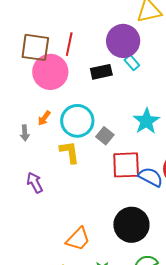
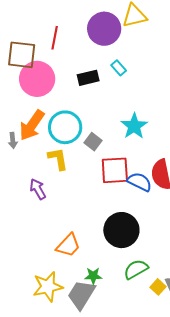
purple circle: (123, 41) -> (104, 29), moved
red line: (69, 44) -> (55, 38), moved
orange arrow: (44, 118) -> (32, 125), size x2.0
purple arrow: (35, 183) -> (38, 189), moved

